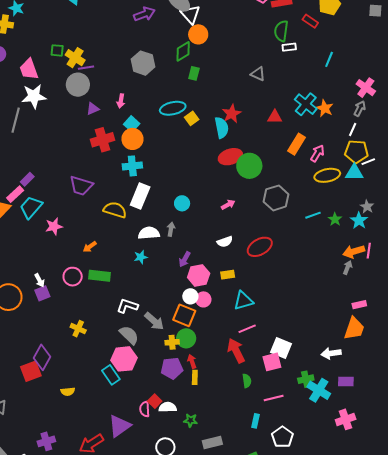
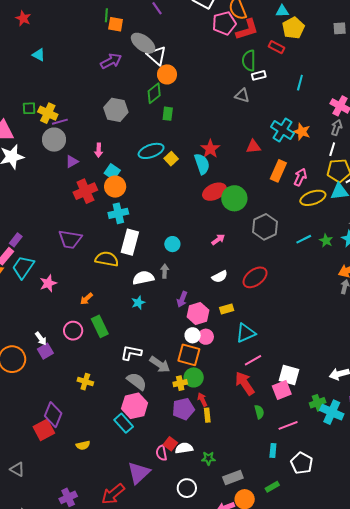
gray triangle: (258, 74) -> (242, 96), moved
green rectangle: (100, 276) -> (100, 326), turned 65

